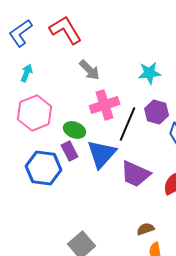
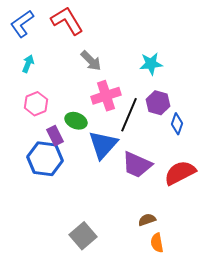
pink hexagon: (35, 113) -> (36, 104), size x0.7
purple rectangle: (70, 151) -> (55, 136), moved

